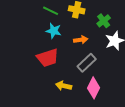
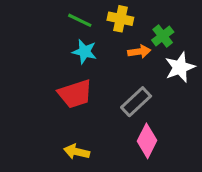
orange arrow: (81, 40) -> (139, 52), moved
yellow arrow: (64, 86) -> (77, 152), moved

